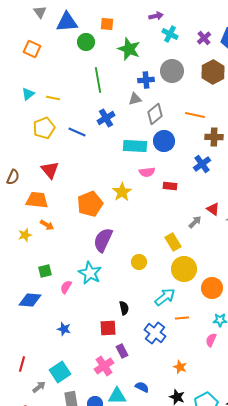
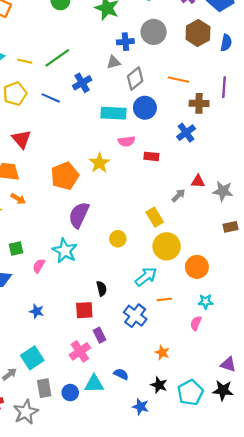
green line: (98, 80) -> (57, 58), moved, turned 65
red triangle: (213, 209) -> (198, 181), turned -32

